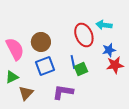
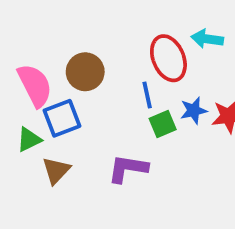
blue star: (109, 50) -> (194, 110), moved
blue line: (73, 62) -> (147, 95), moved
blue square: (45, 66) -> (62, 118), moved

